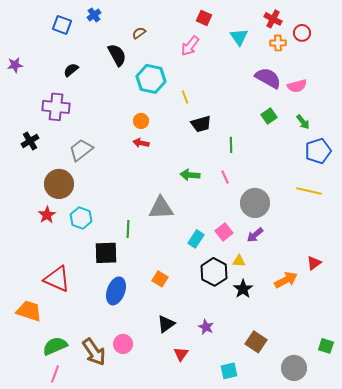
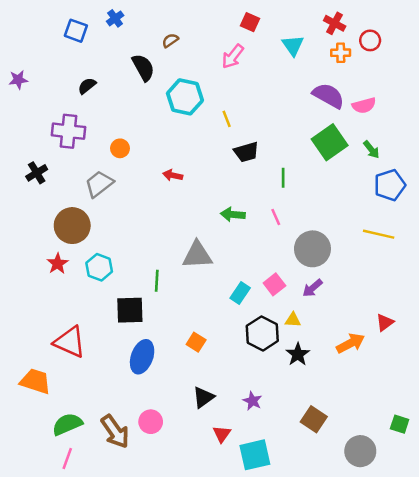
green square: (269, 116) -> (330, 142), size x1.8
orange circle: (141, 121) -> (120, 148), moved
cyan square: (229, 371) -> (255, 455), moved, size x1.5

